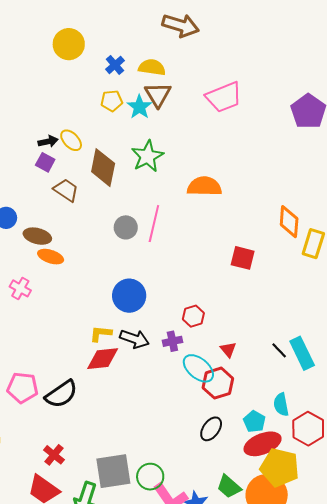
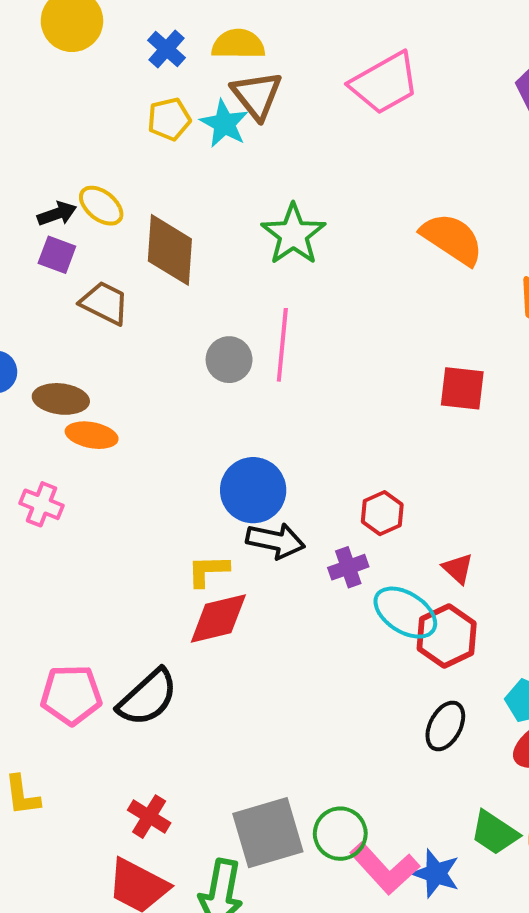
green star: (147, 156) -> (293, 234), moved
orange semicircle: (204, 186) -> (452, 239), moved, turned 40
black arrow: (134, 339) -> (275, 541), moved

